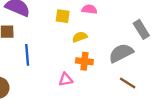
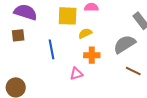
yellow square: (63, 16) -> (68, 16), size x1.5
blue line: (27, 55) -> (52, 49), moved

